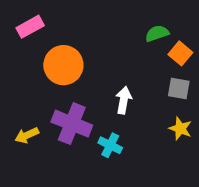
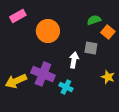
orange circle: (63, 65) -> (48, 31), moved
gray square: (179, 88) -> (91, 48), moved
yellow arrow: (27, 135) -> (16, 81), size x1.5

